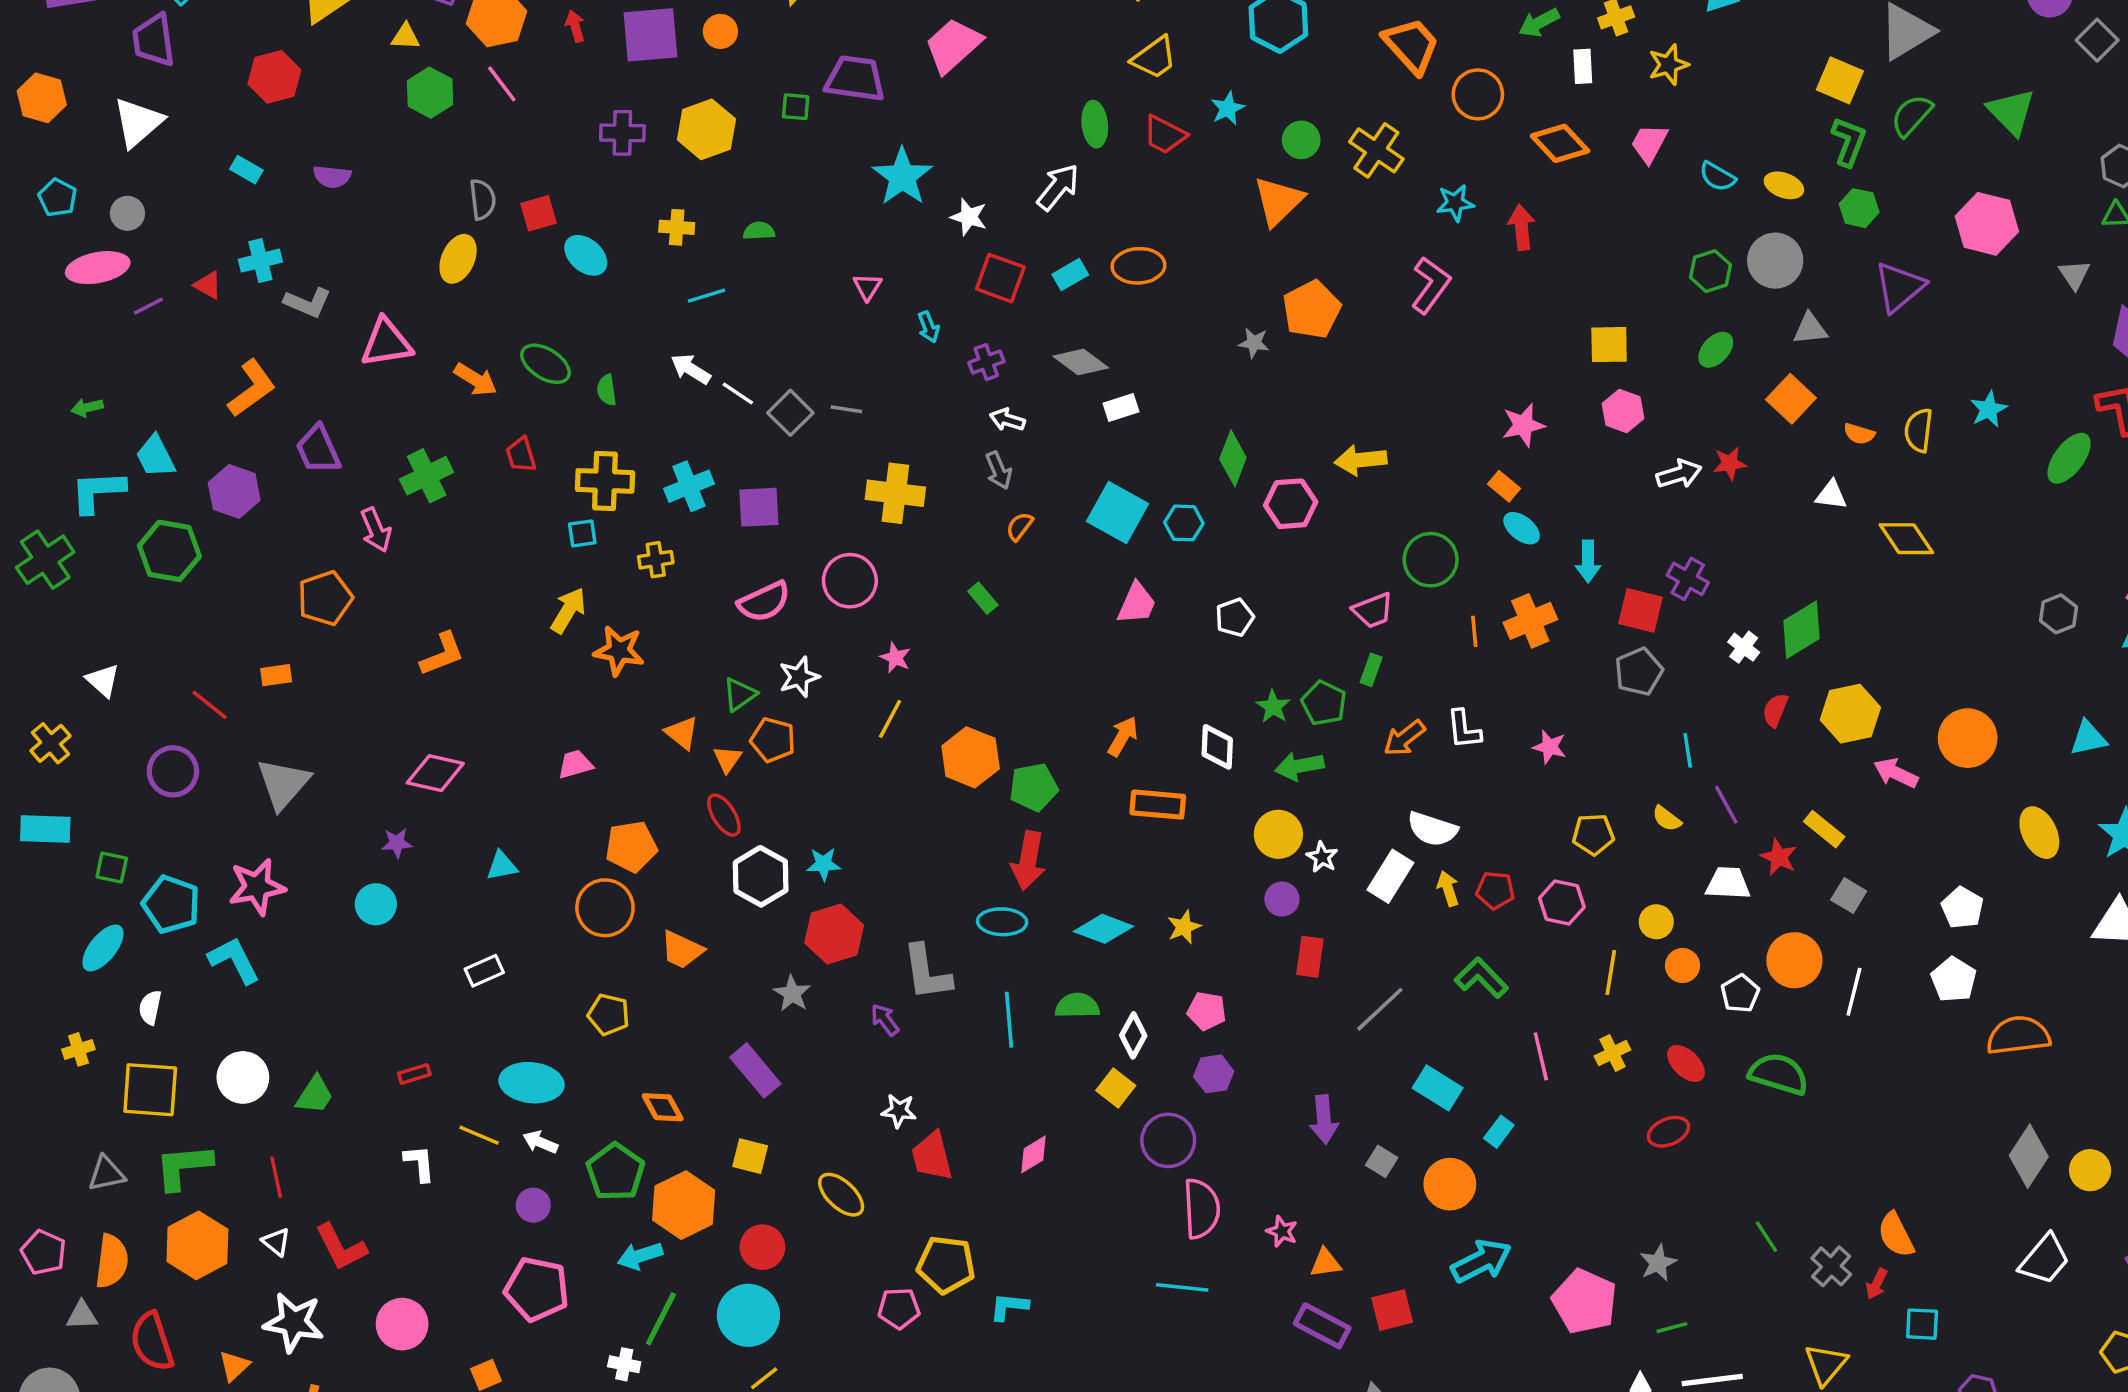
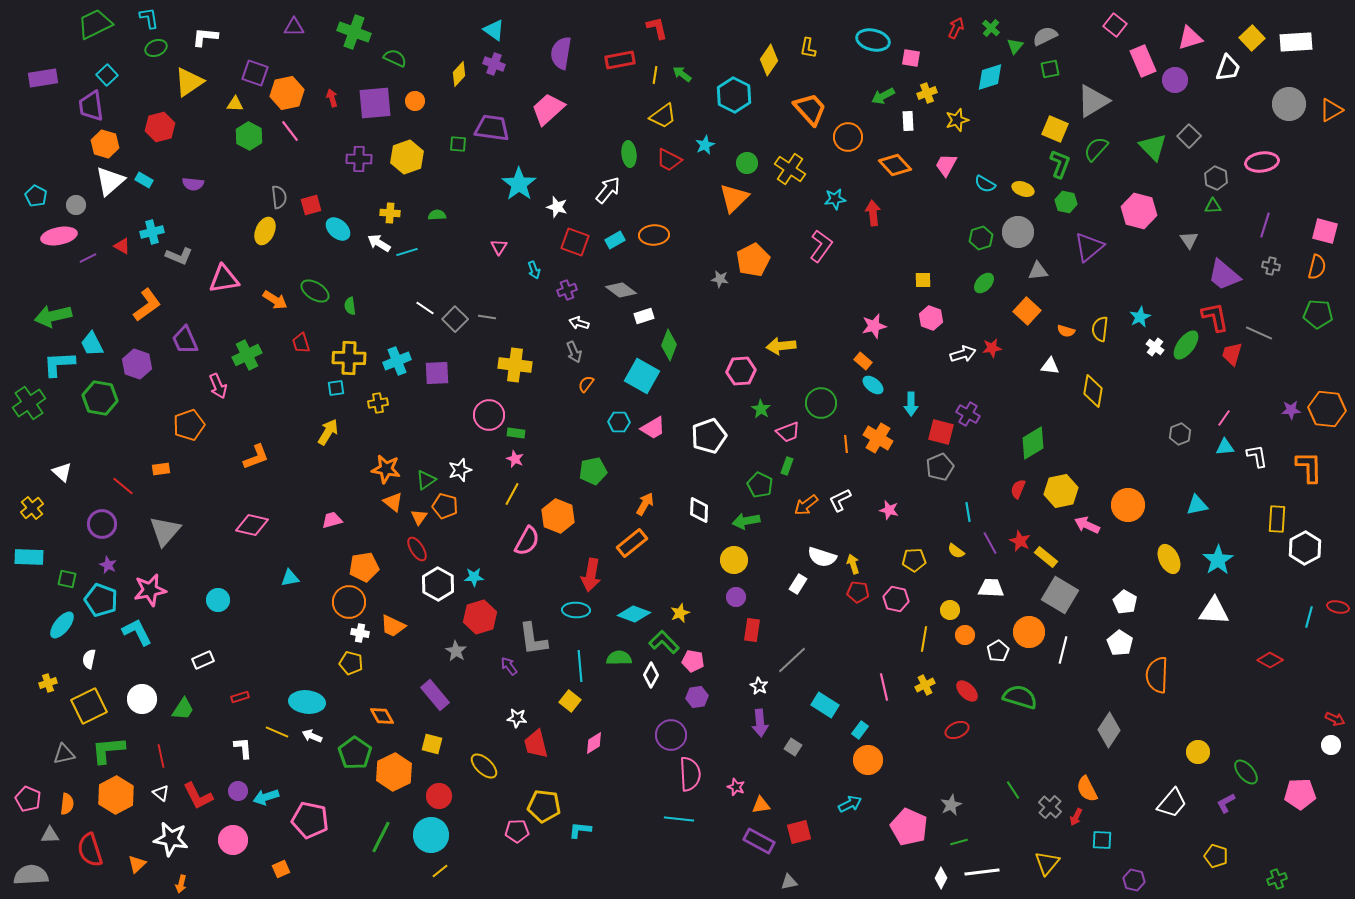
gray square: (2097, 40) -> (1189, 136), moved
orange hexagon: (42, 98) -> (105, 144), moved
white triangle: (138, 122) -> (110, 181), moved
yellow square: (1609, 345) -> (923, 280), size x0.7
white arrow: (691, 369) -> (379, 243), moved
green arrow: (87, 408) -> (53, 316), size x2.0
green diamond: (1233, 458) -> (669, 345), moved
cyan hexagon: (1184, 523) -> (619, 422), moved
yellow diamond: (1906, 539) -> (1093, 391), turned 44
green rectangle: (983, 598) -> (516, 433), moved, turned -42
pink semicircle: (764, 602) -> (527, 541), moved, turned -36
pink trapezoid: (1137, 603) -> (653, 428), turned 36
white pentagon: (1235, 617) -> (709, 436), size x1.6
orange cross: (1530, 621) -> (878, 438), turned -36
white cross: (1744, 647) -> (1155, 347), moved
orange star: (619, 651) -> (386, 469), moved
green star: (1273, 707) -> (761, 409), moved
white L-shape: (1464, 729) -> (840, 500), turned 70
green pentagon: (1034, 787) -> (593, 471), moved
orange rectangle: (1158, 805) -> (632, 543), moved, turned -44
purple star: (397, 843) -> (108, 565), moved, turned 30
white star: (1322, 857) -> (759, 686), moved
red star: (1779, 857) -> (1020, 541), moved
white rectangle: (1390, 876) -> (798, 584), size x0.7
yellow arrow: (1448, 889) -> (853, 564), moved
gray square: (1849, 896) -> (1060, 595), size x1.8
white rectangle: (484, 971) -> (203, 660), moved
green L-shape: (1481, 978) -> (664, 642), moved
orange semicircle: (2018, 1035) -> (1157, 675), turned -81
yellow square: (1116, 1088) -> (570, 701), moved
yellow square: (150, 1090) -> (89, 706), turned -30
gray diamond: (2029, 1156) -> (1109, 730), moved
orange circle: (1450, 1184) -> (868, 760), moved
purple circle: (533, 1205) -> (238, 791), moved
cyan arrow: (640, 1256) -> (266, 797), moved
orange semicircle: (112, 1261) -> (67, 804), size x0.7
cyan arrow: (1481, 1261) -> (850, 804), size x0.7
white cross: (624, 1364) -> (360, 633), moved

